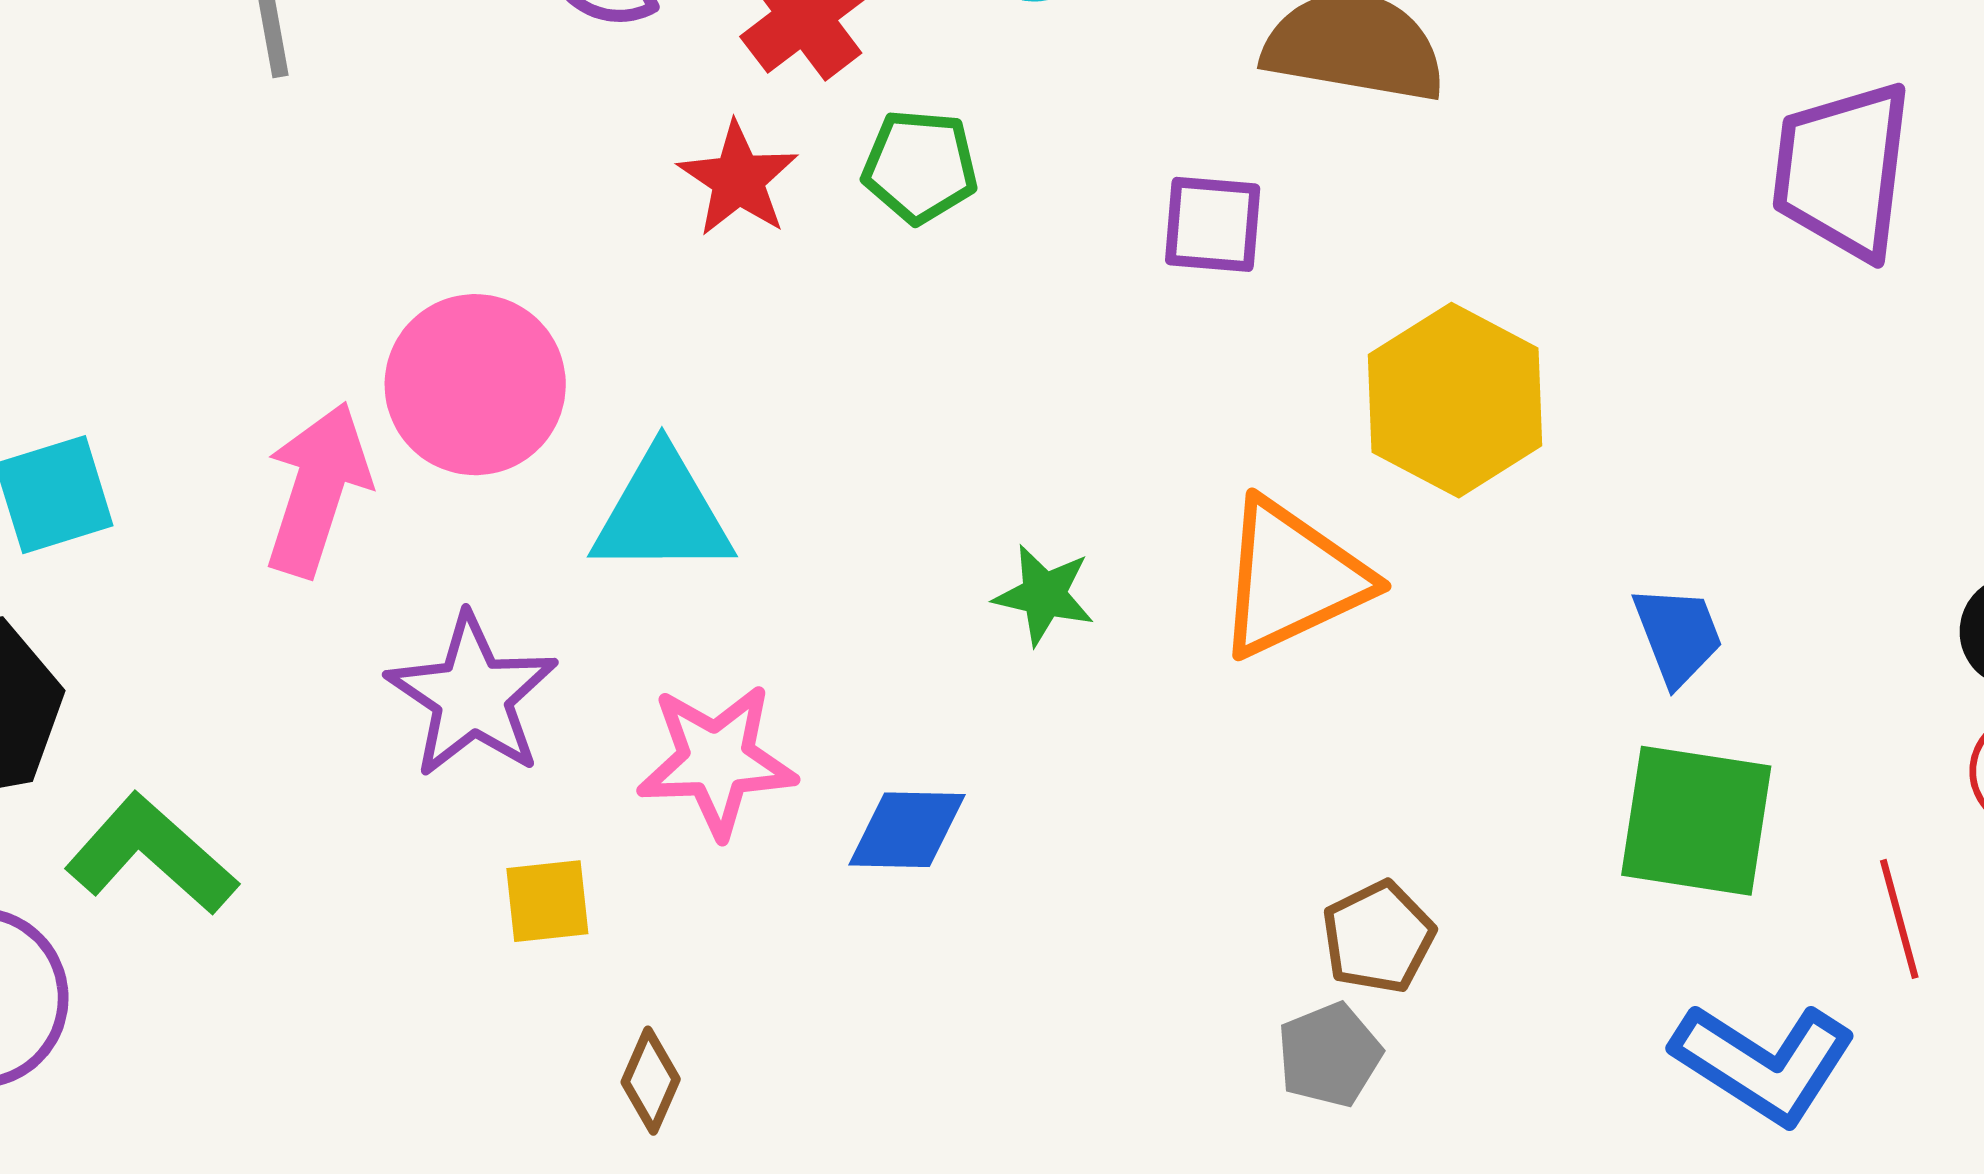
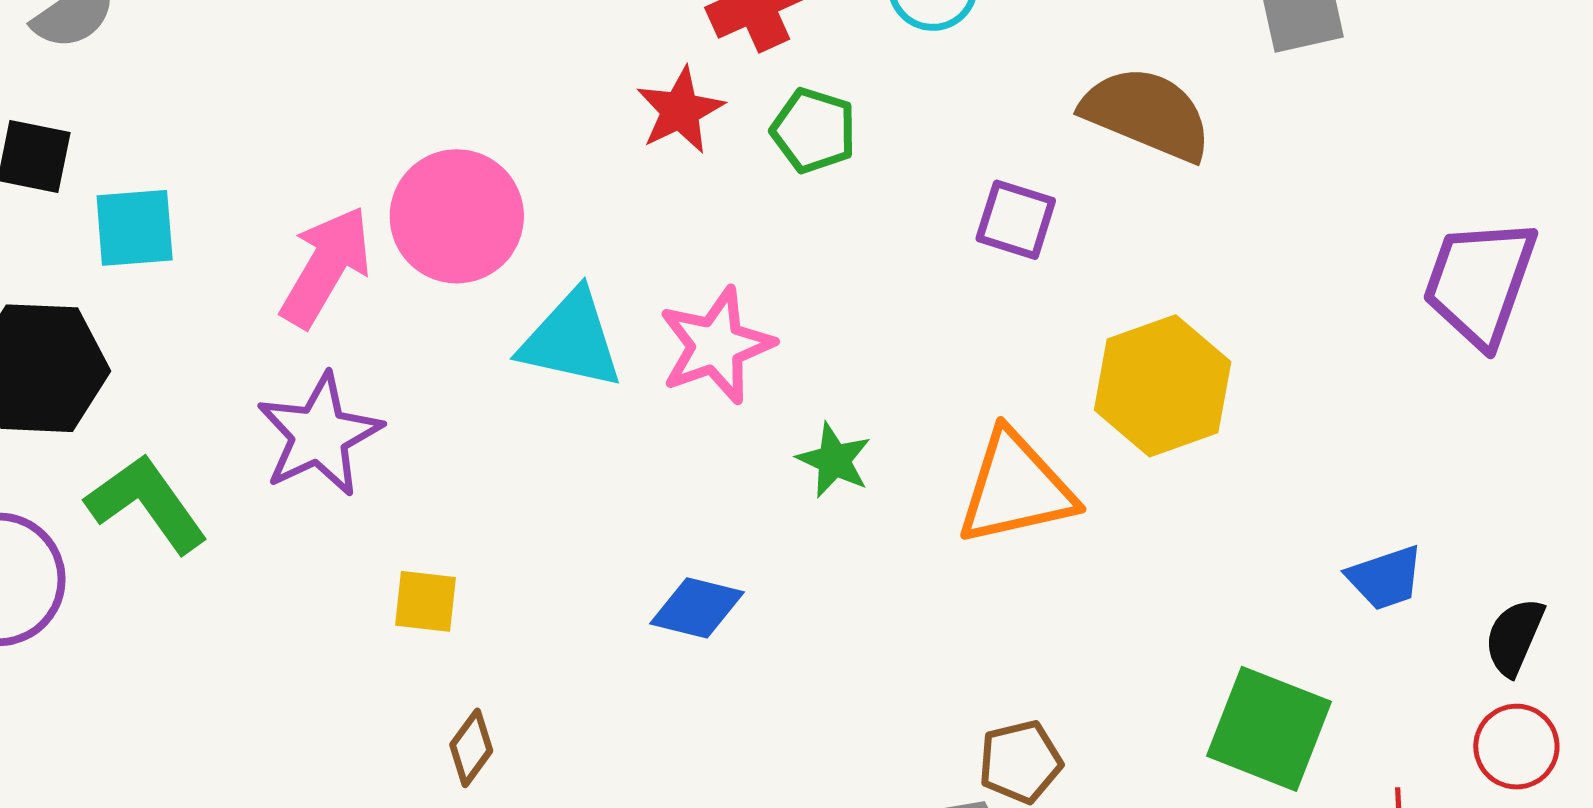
blue trapezoid: (1678, 635) -> (1385, 578), moved, turned 80
purple star: (472, 696) -> (319, 435), moved
pink star: (717, 761) -> (716, 345), moved, turned -30

